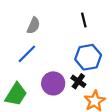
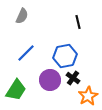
gray semicircle: (34, 25) -> (22, 16), moved
blue hexagon: (88, 57) -> (65, 56), moved

